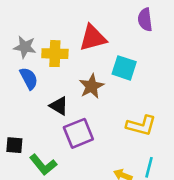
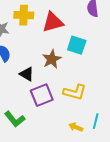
yellow cross: (55, 54) -> (24, 15), moved
yellow L-shape: (141, 125) -> (75, 92), moved

